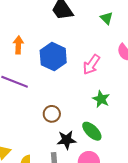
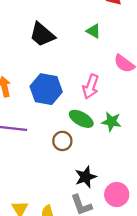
brown circle: (52, 114) -> (62, 141), moved
green ellipse: (92, 131) -> (81, 119), moved

